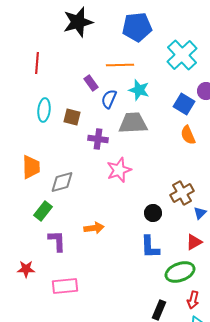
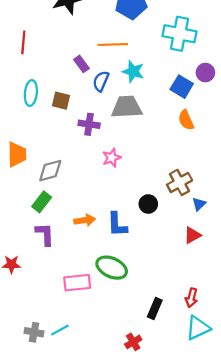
cyan cross: (182, 55) -> (180, 34), turned -36
pink star: (119, 170) -> (112, 158), size x0.7
green rectangle: (43, 211) -> (42, 202), moved
blue L-shape: (150, 247) -> (117, 224), moved
green ellipse: (180, 272) -> (112, 268), moved, turned 44
pink rectangle: (65, 286) -> (77, 283), moved

